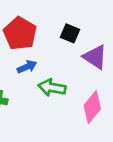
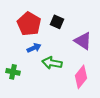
black square: (70, 33) -> (57, 22), moved

